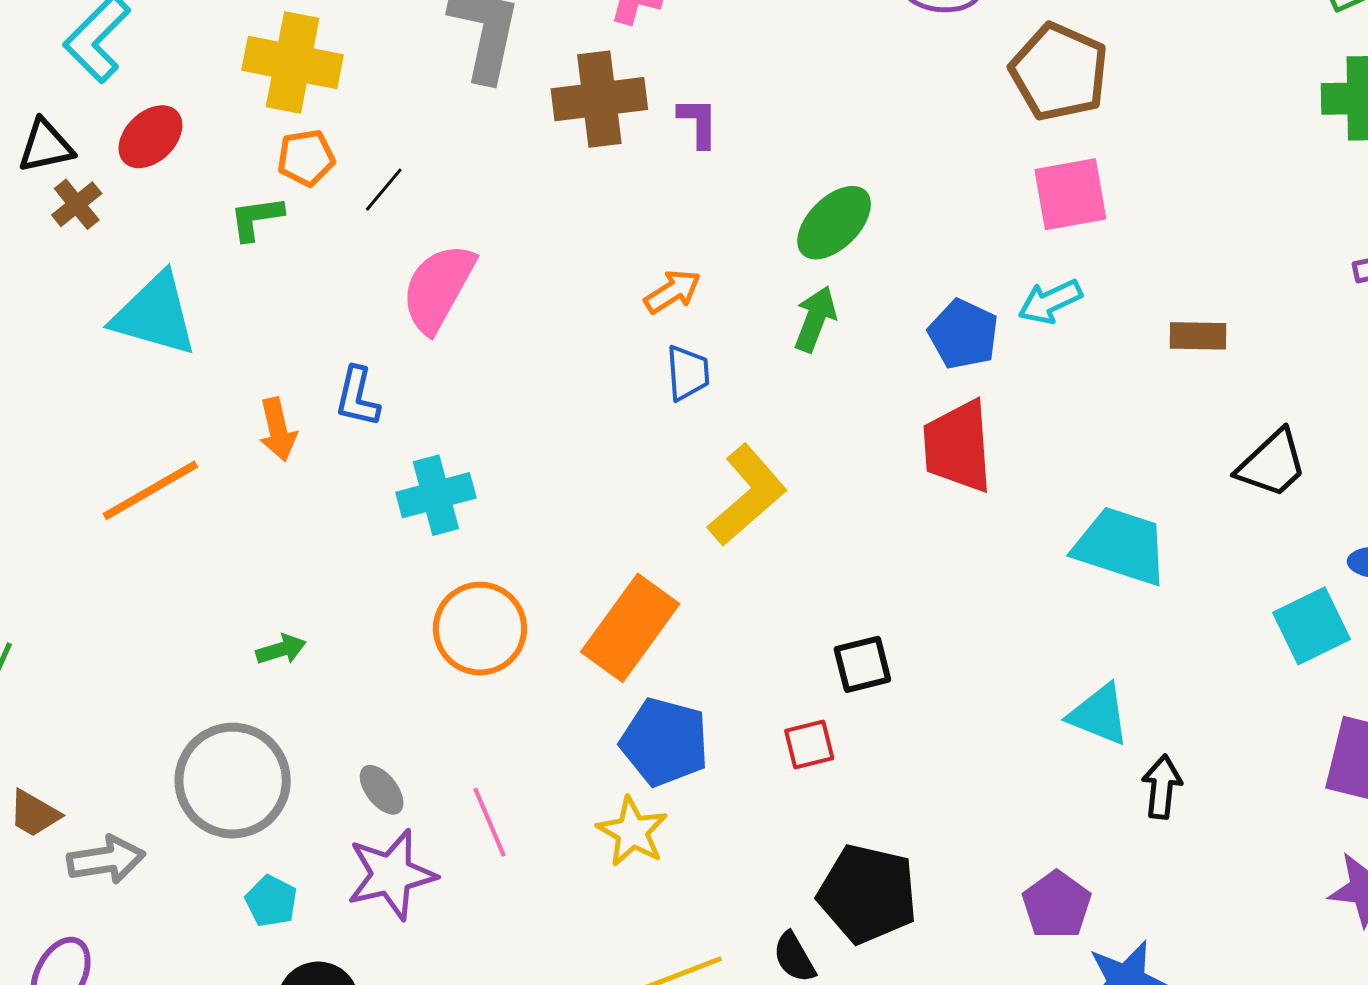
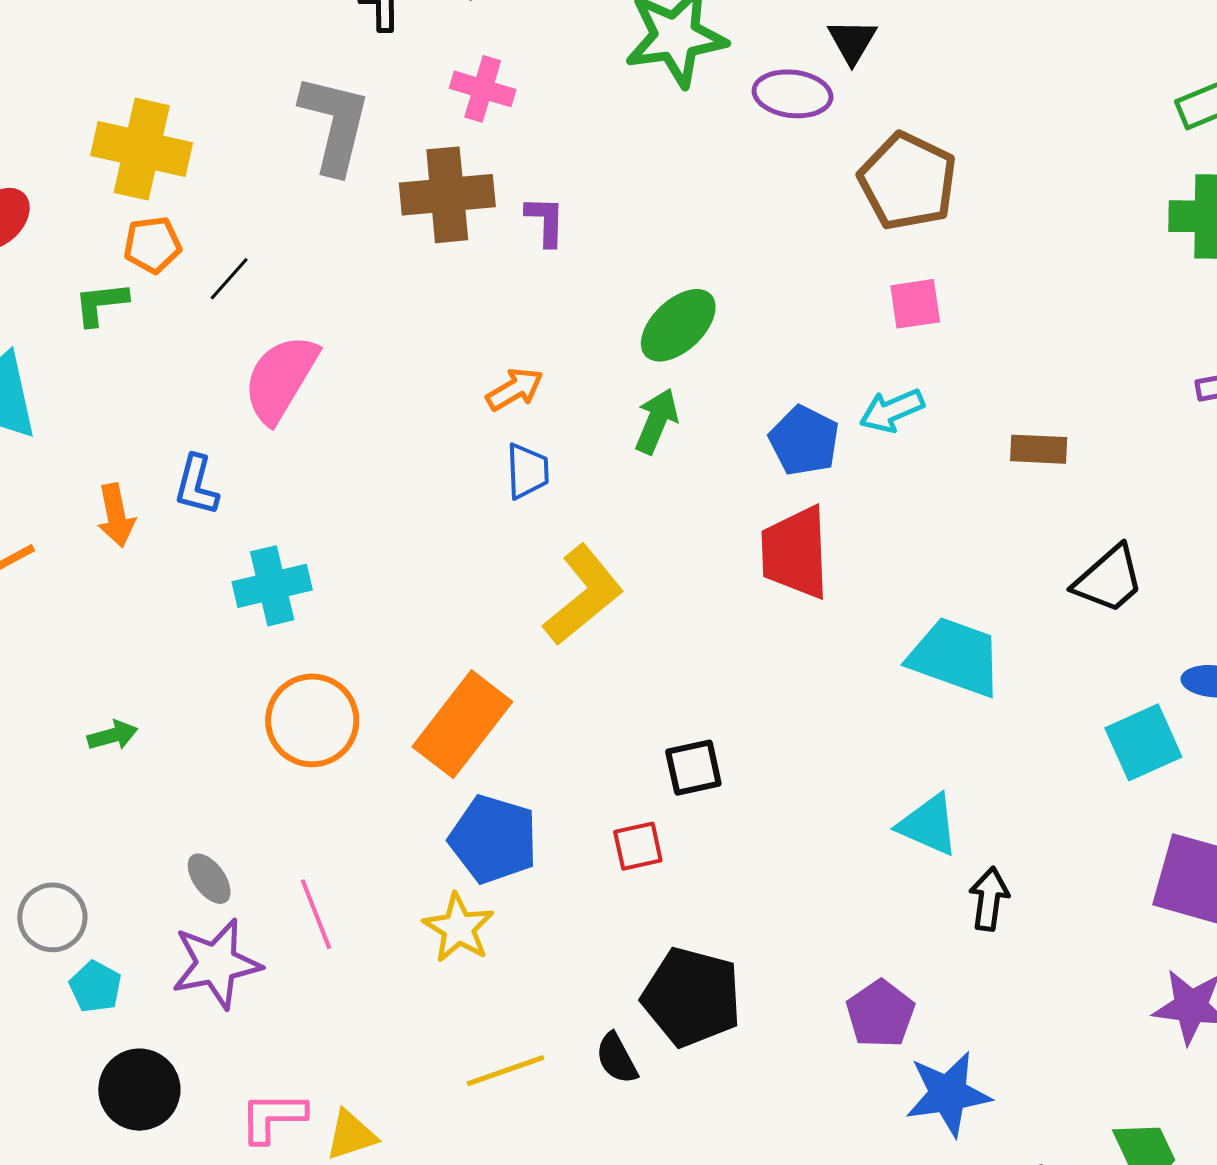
pink square: (1070, 194) -> (915, 304), size x0.7
gray circle: (233, 781) -> (52, 917), moved, size x0.6

